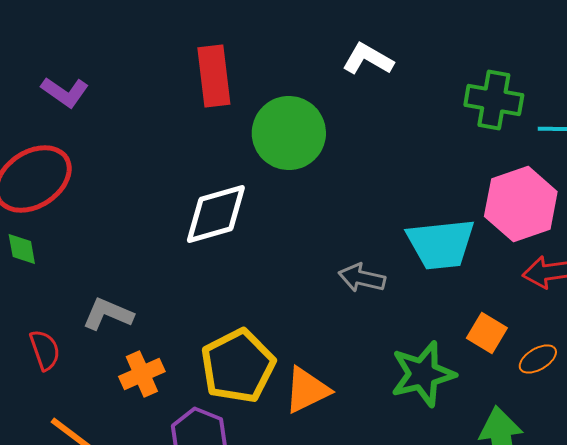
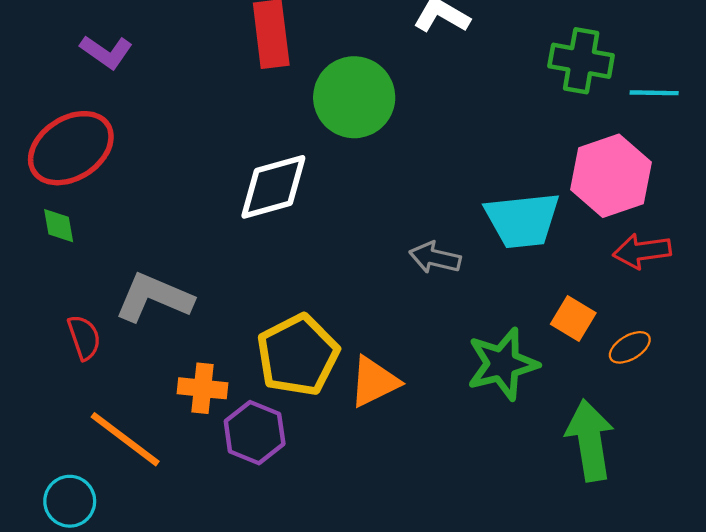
gray L-shape: (108, 314) -> (154, 298), size x1.4
orange cross: (142, 374) -> (203, 388), moved, turned 30

